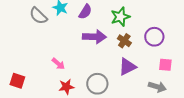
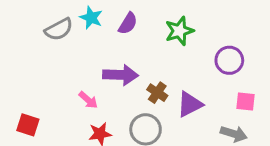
gray semicircle: (38, 16) -> (59, 29), turned -72
purple arrow: (94, 37) -> (121, 75), moved
brown cross: (124, 41) -> (157, 93), moved

